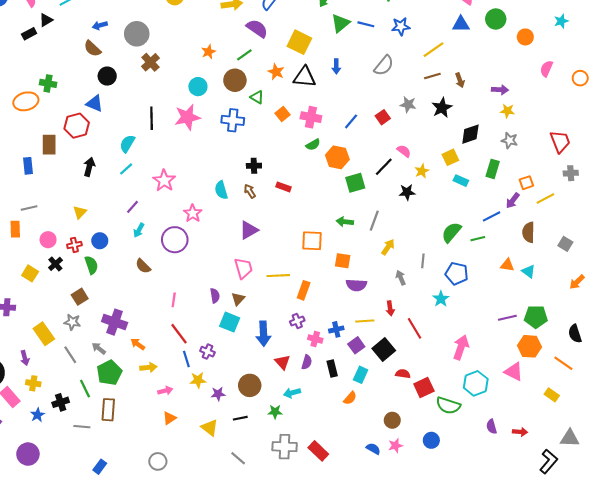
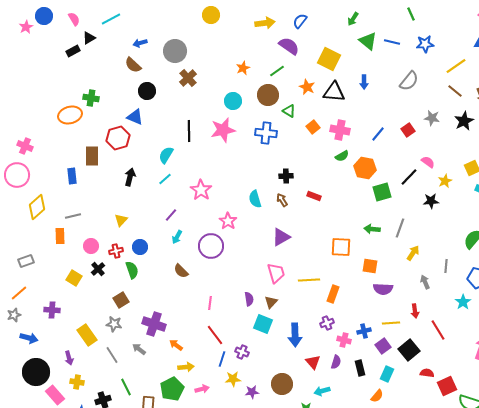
green triangle: (341, 23) -> (368, 41), turned -42
brown line: (432, 76) -> (455, 91), turned 56
blue line: (186, 359) -> (222, 359), turned 35
green pentagon: (109, 373) -> (172, 389), moved

